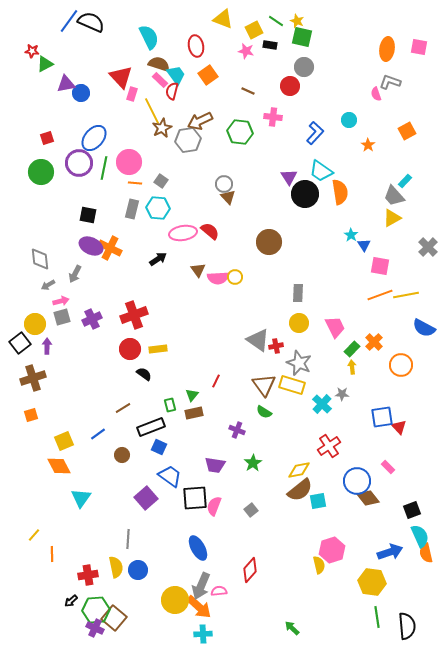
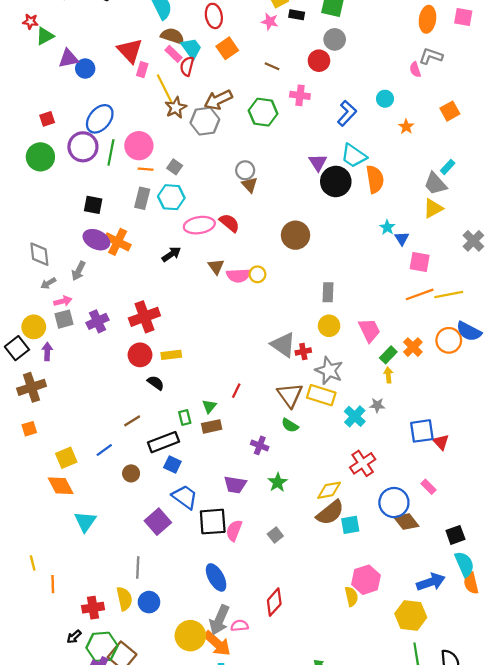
orange circle: (401, 365) -> (449, 340), moved
yellow line: (34, 535) -> (33, 563), turned -56

